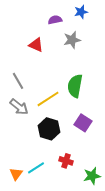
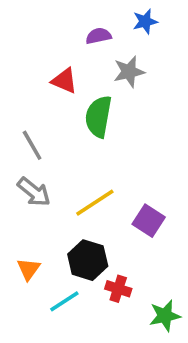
green semicircle: (75, 86) -> (98, 117), moved
yellow line: (48, 99) -> (95, 203), moved
black hexagon: (49, 129) -> (88, 260), moved
orange triangle: (16, 174) -> (29, 269), moved

